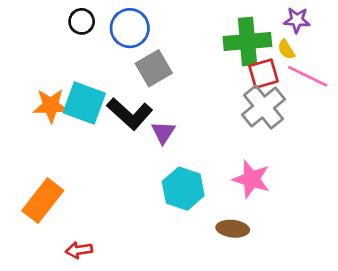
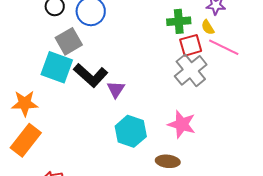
green cross: (247, 41) -> (179, 21), size x0.7
gray square: (154, 68) -> (69, 41), moved
orange star: (51, 106) -> (25, 103), moved

